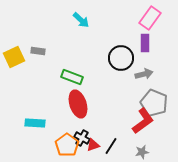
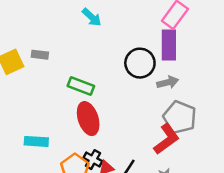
purple rectangle: (145, 43) -> (169, 45), size x1.4

